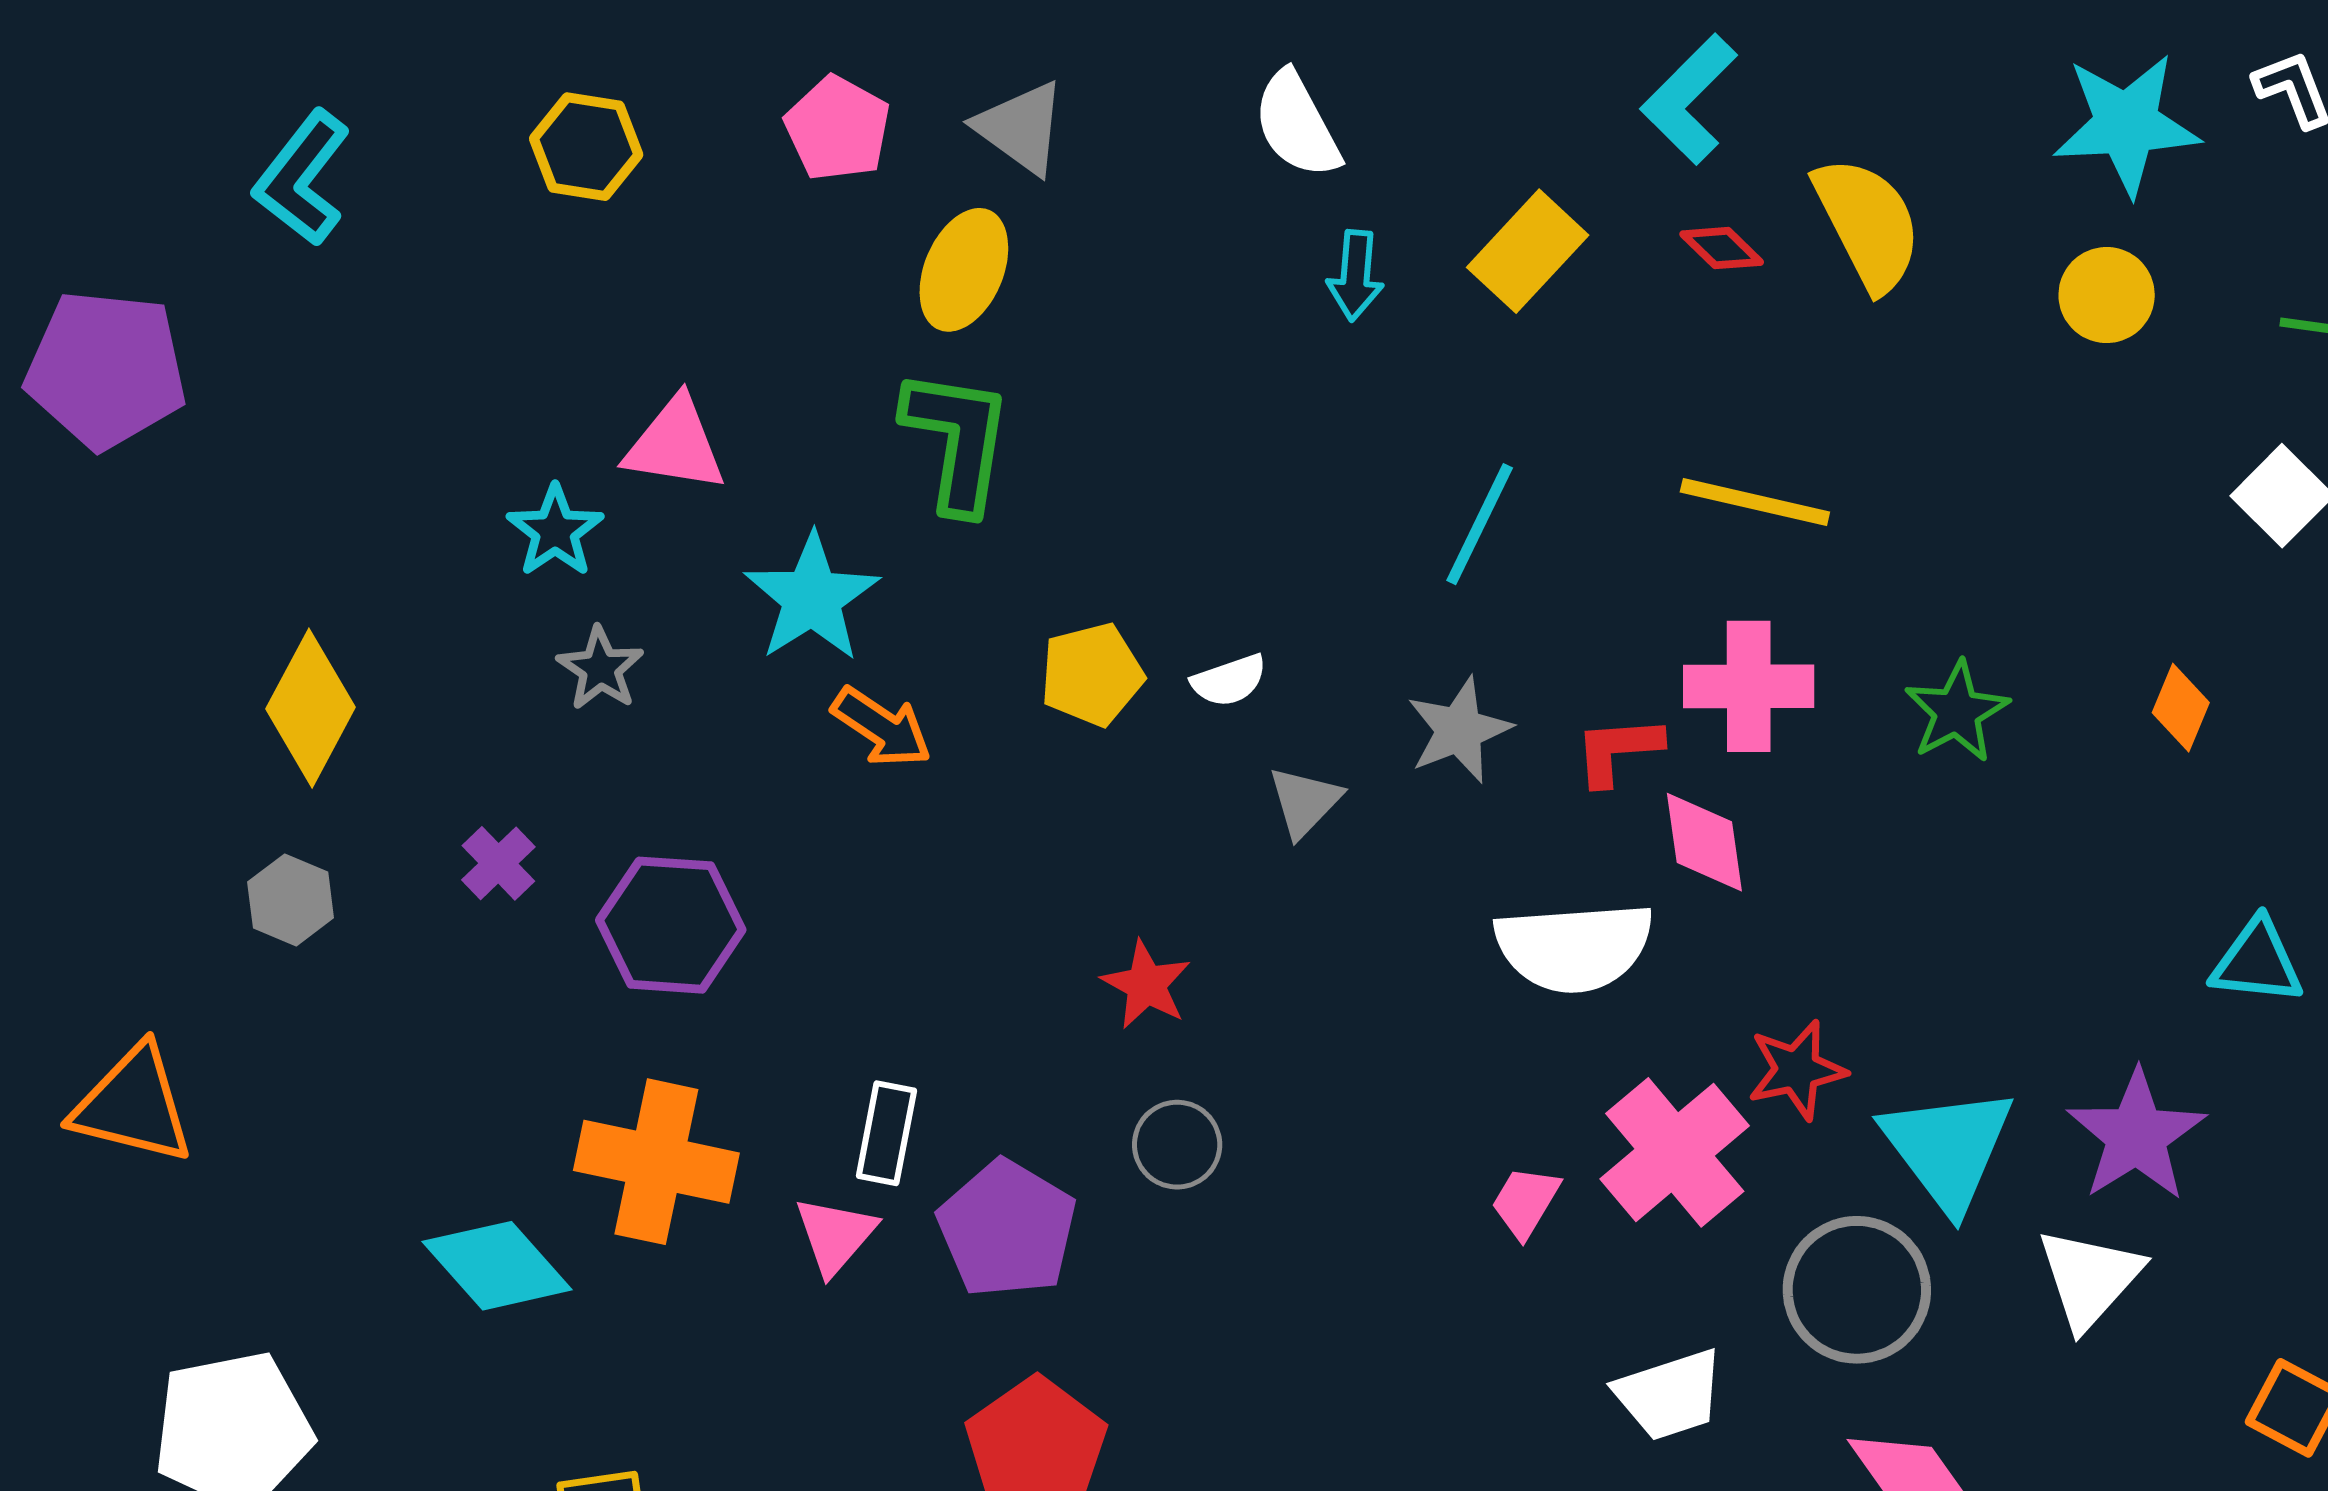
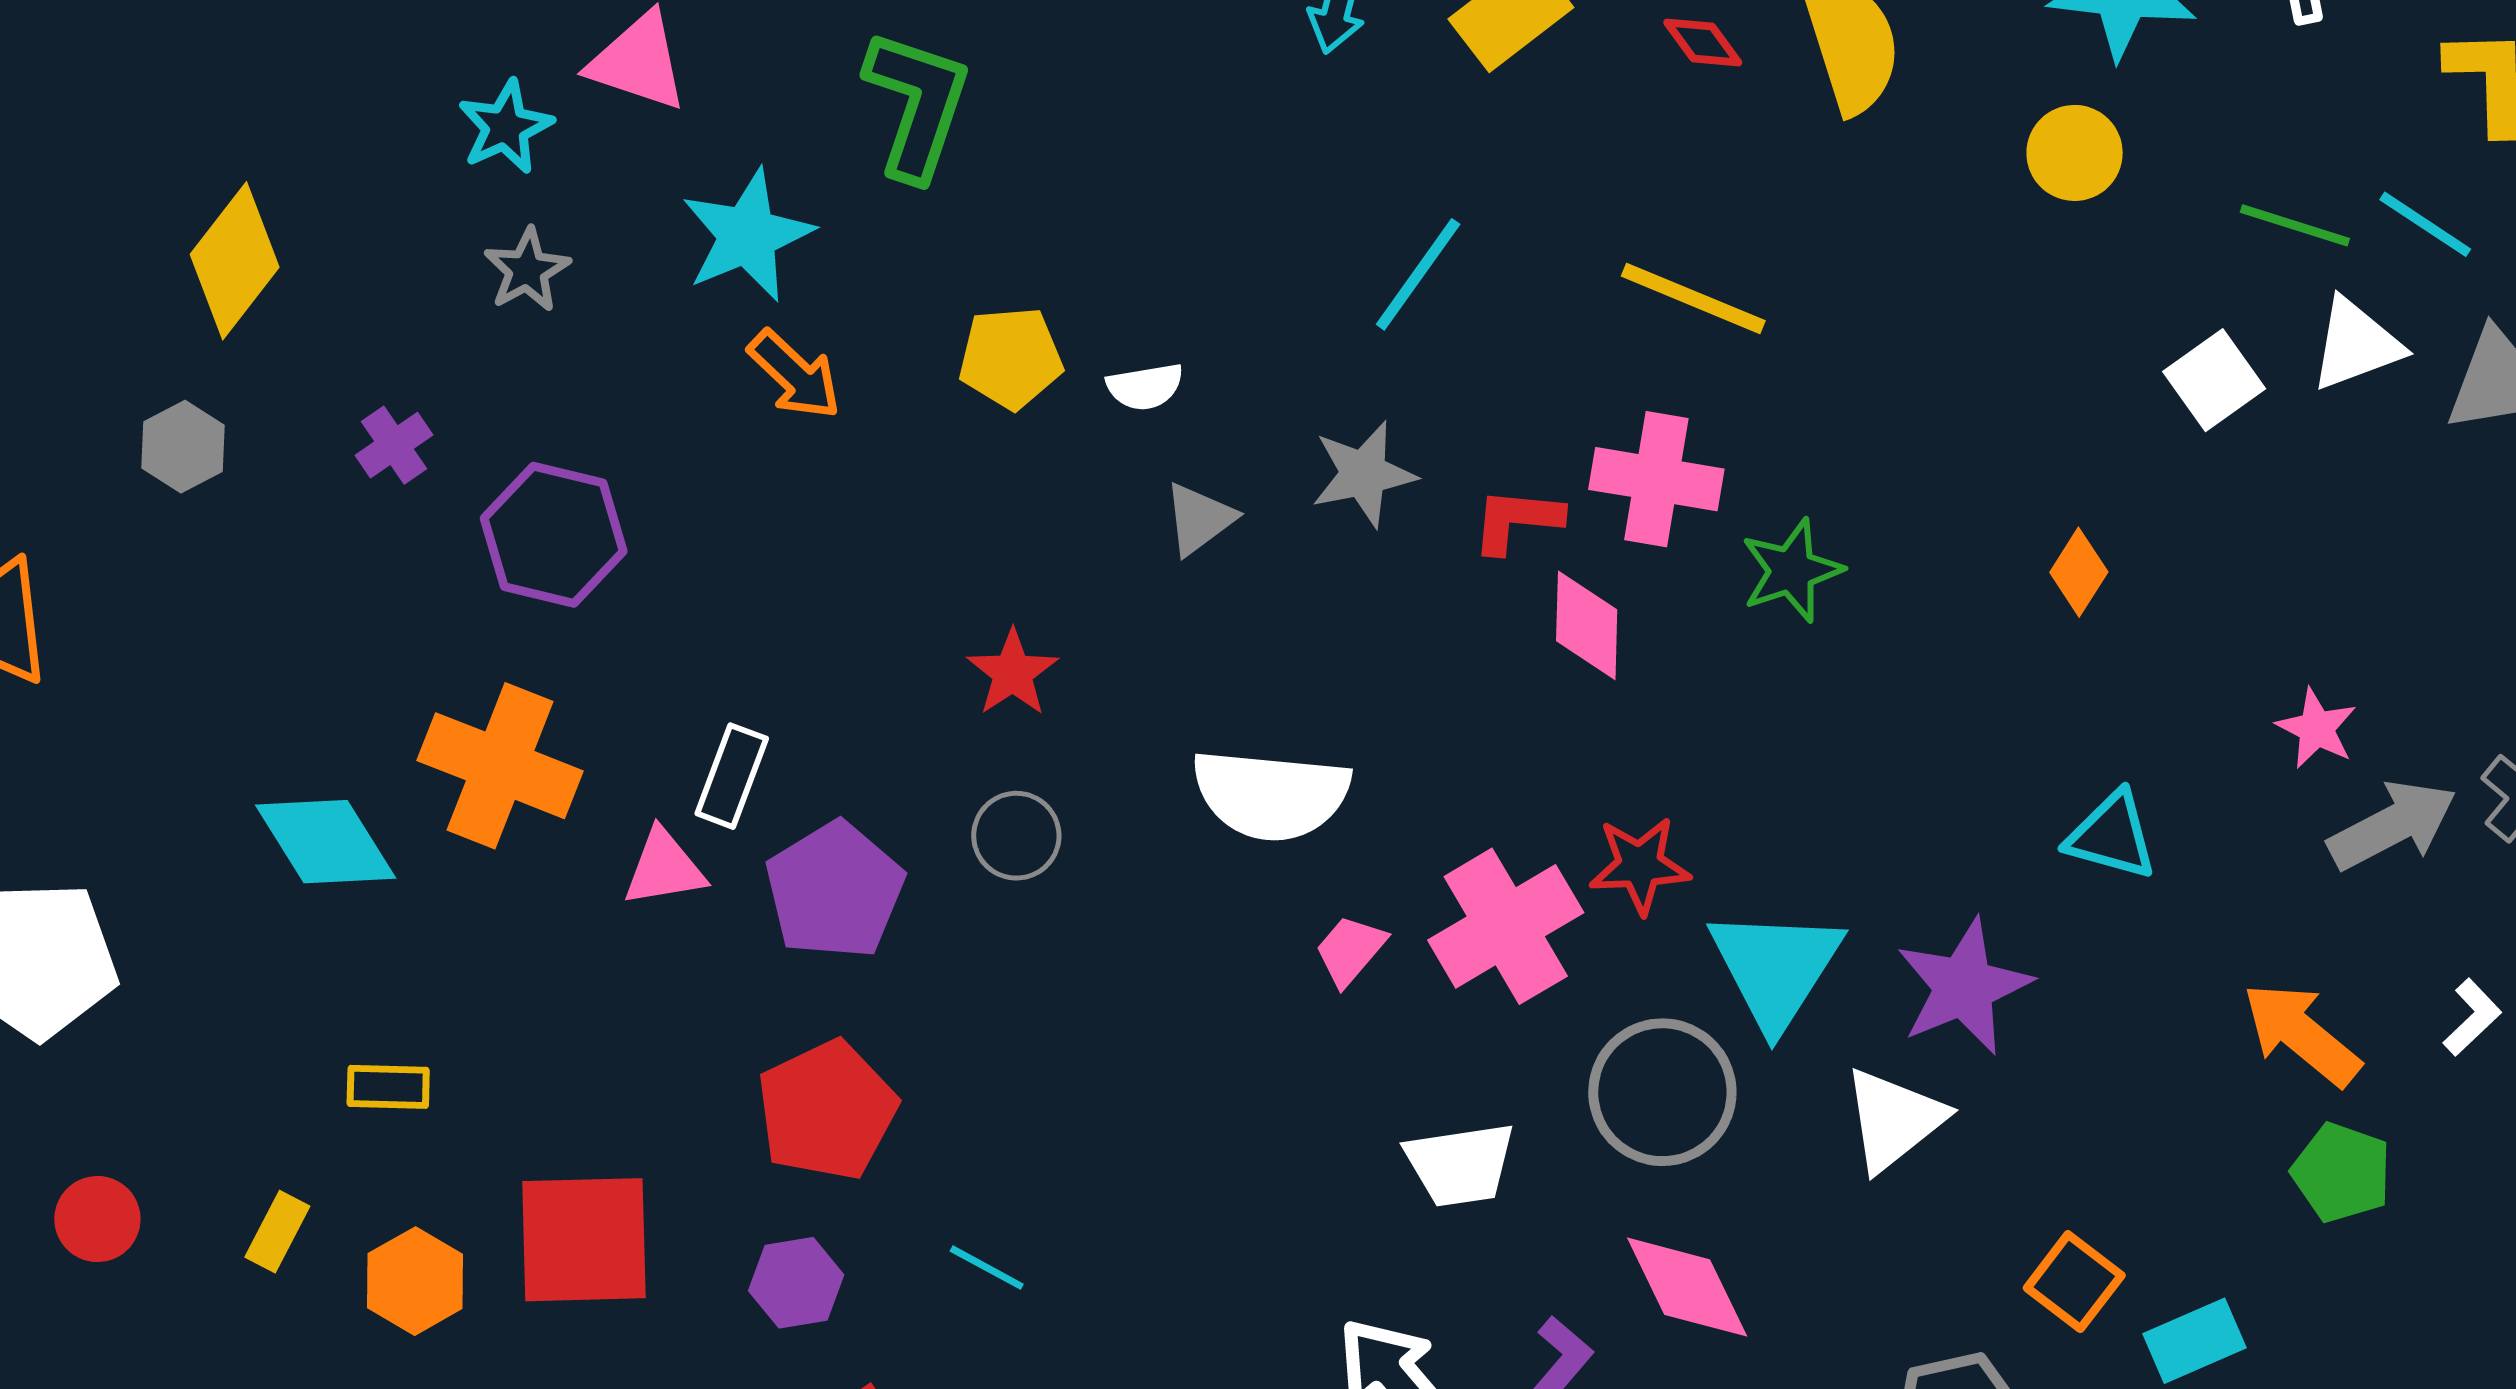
green star: (1957, 712) -> (1792, 571), moved
white semicircle: (1574, 947) -> (1271, 795), moved
pink triangle: (835, 1235) -> (664, 868), turned 30

